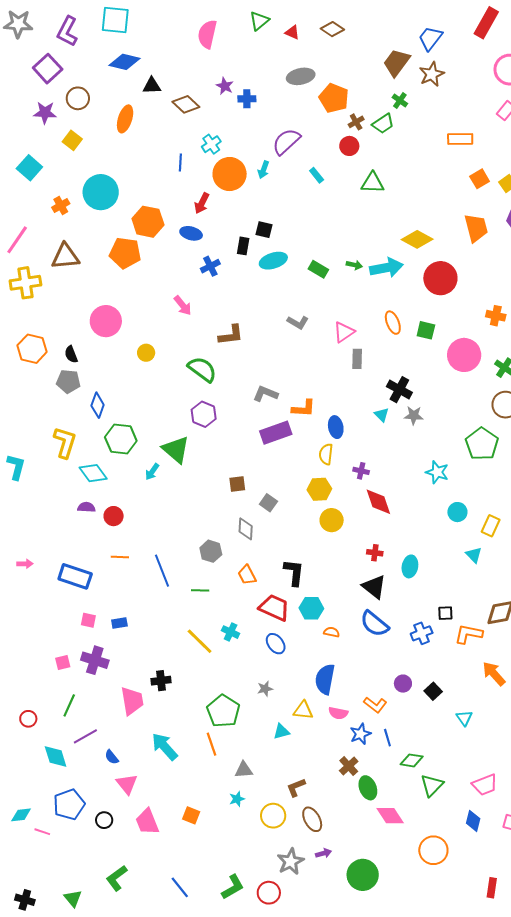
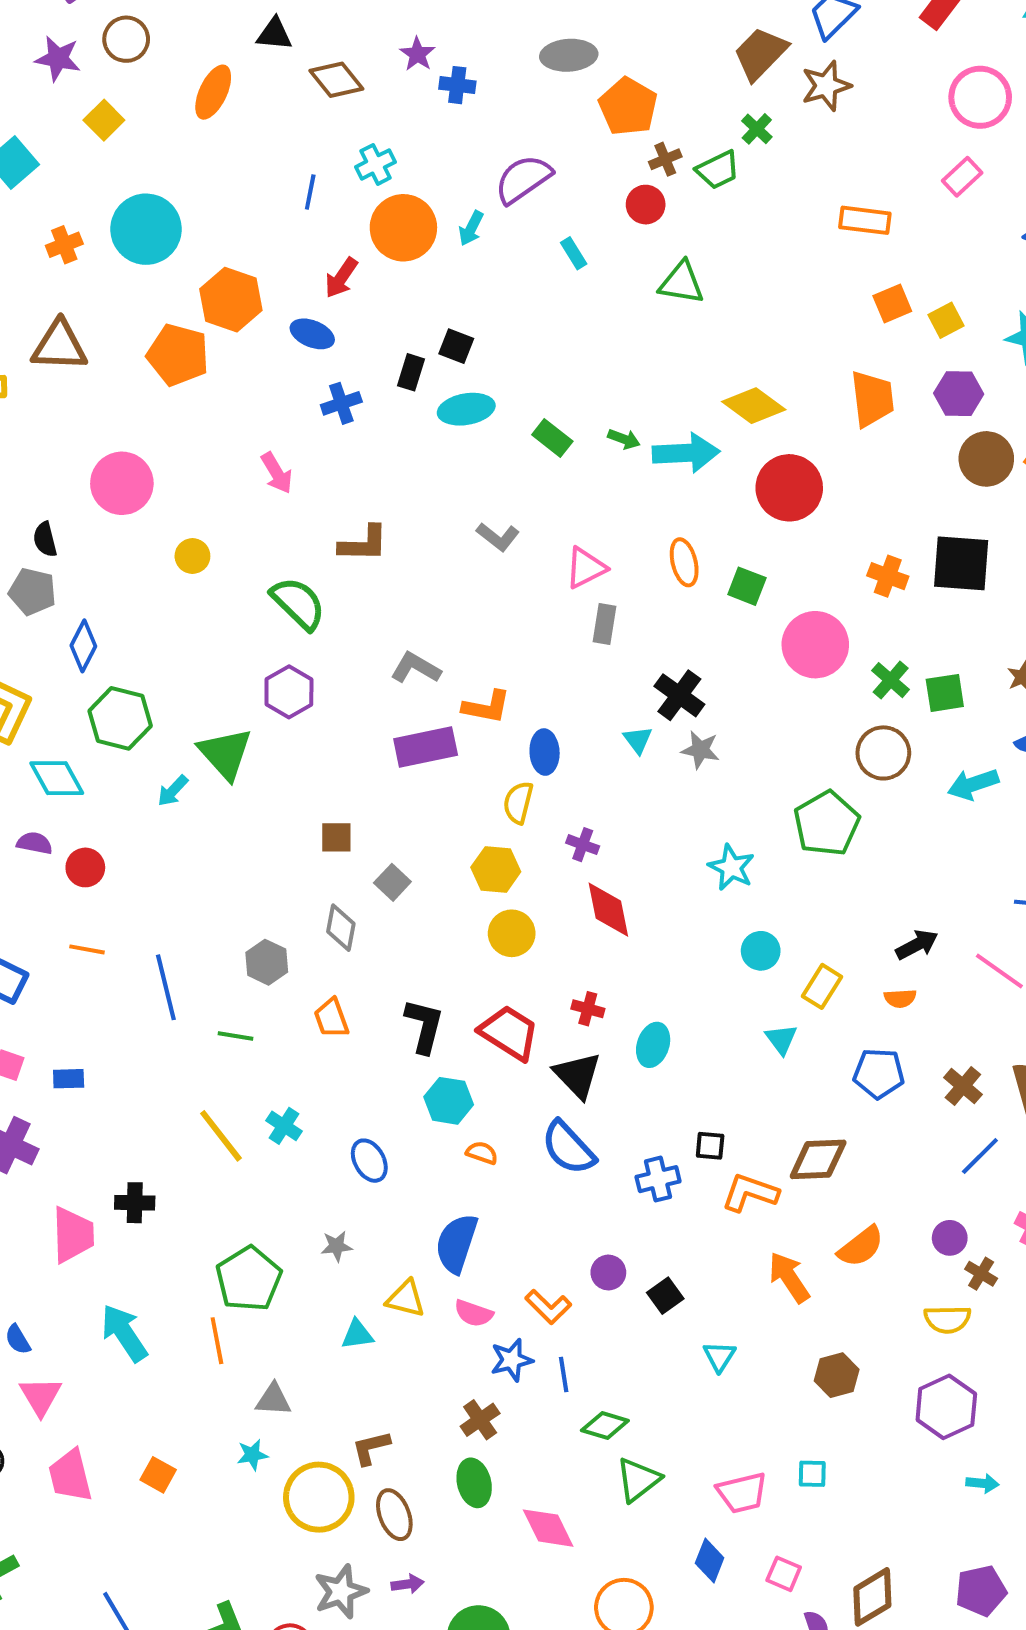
red trapezoid: (274, 608) -> (509, 1033), moved
green ellipse: (368, 788) -> (474, 1483), moved
yellow circle: (273, 816) -> (319, 1497), size x1.4

